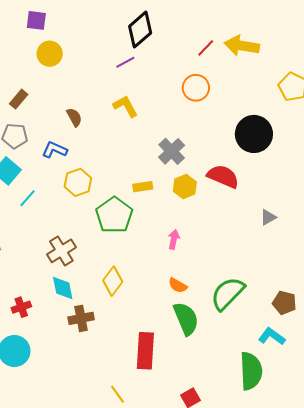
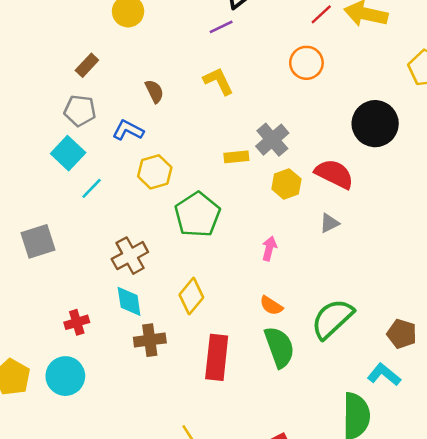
yellow rectangle: (143, 187) -> (236, 157), moved
gray triangle: (268, 217) -> (329, 223), moved
red rectangle: (145, 351) -> (217, 357), moved

